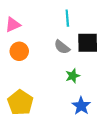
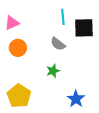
black square: (88, 43) -> (84, 28), moved
green star: (73, 76) -> (53, 71), moved

